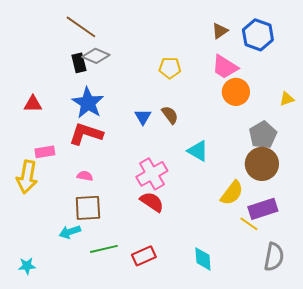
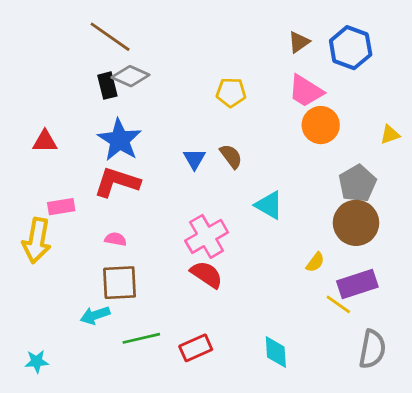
yellow semicircle: (232, 193) -> (315, 262), size x0.6

